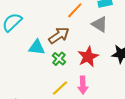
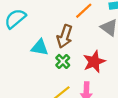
brown arrow: (59, 35) -> (65, 36), turned 140

